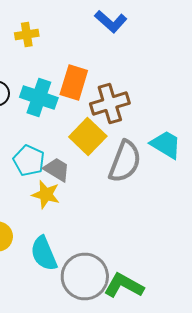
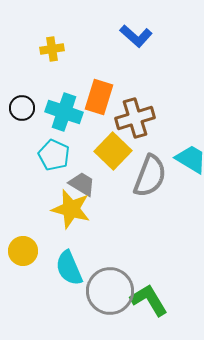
cyan pentagon: (29, 160) -> (54, 155), moved
yellow star: (46, 194) -> (71, 209), size x1.4
green L-shape: (124, 286) -> (149, 300), turned 30

